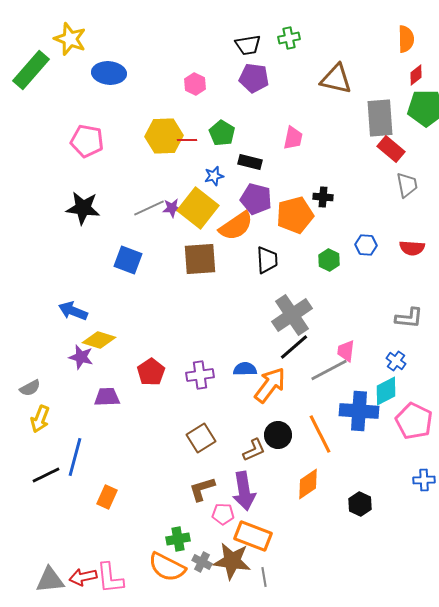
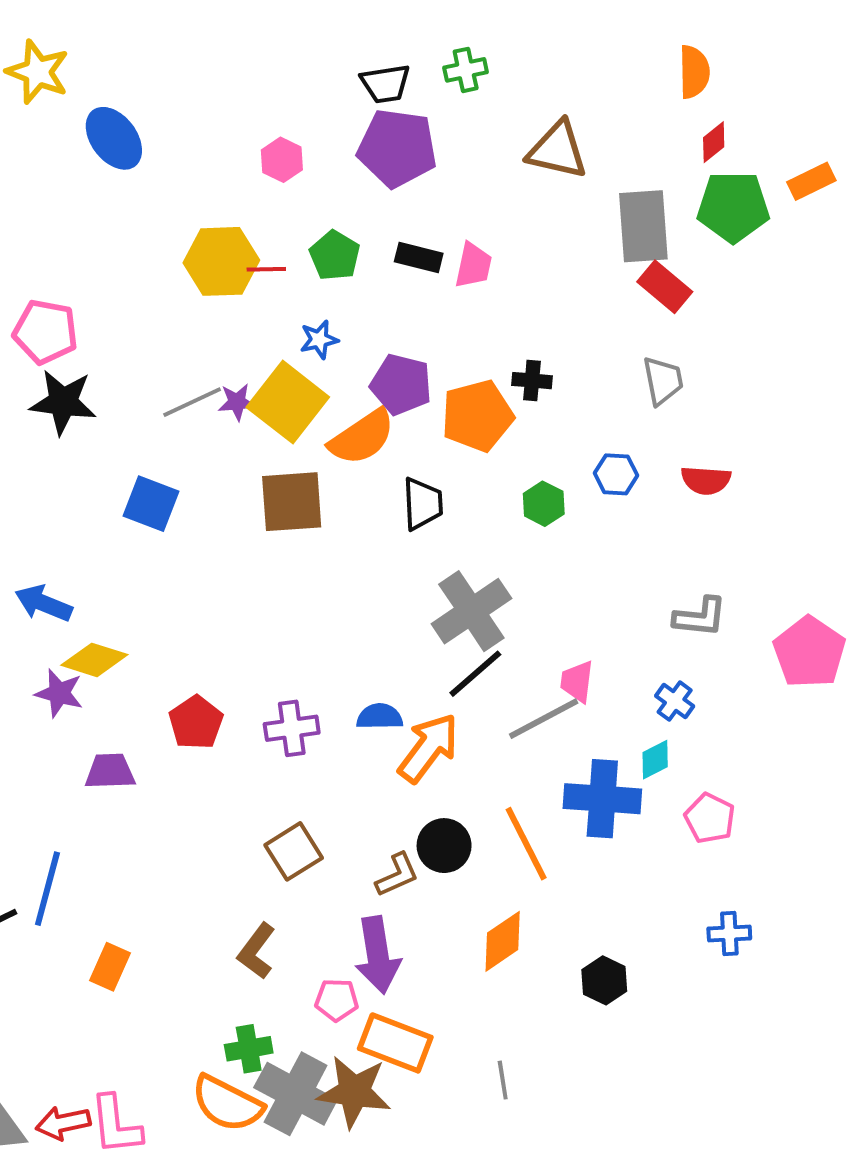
blue ellipse: (109, 73) -> (114, 138), turned 48
purple pentagon: (254, 78) -> (397, 148), size x1.4
pink pentagon: (87, 141) -> (45, 332), moved
black rectangle: (250, 162) -> (419, 257), moved
gray trapezoid: (407, 185) -> (663, 381), moved
cyan diamond: (386, 391) -> (655, 760), size x0.7
pink pentagon: (414, 421) -> (710, 818), size x0.7
brown L-shape: (202, 489) -> (257, 951), moved, turned -36
gray cross: (202, 562) -> (296, 1094), size x2.0
gray line: (264, 577) -> (503, 1080), moved

